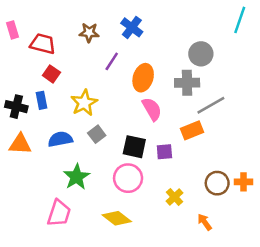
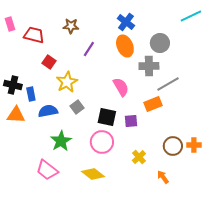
cyan line: (240, 20) -> (191, 16), turned 45
blue cross: (132, 27) -> (126, 22), moved
red square: (51, 74) -> (49, 62), moved
orange ellipse: (143, 78) -> (125, 46), moved, turned -40
blue rectangle: (41, 100) -> (31, 94), moved
pink trapezoid: (59, 213) -> (47, 170), turned 110

